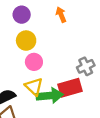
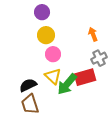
orange arrow: (61, 15) -> (93, 34), moved
green arrow: (50, 96) -> (67, 84), turned 135

